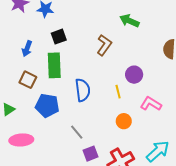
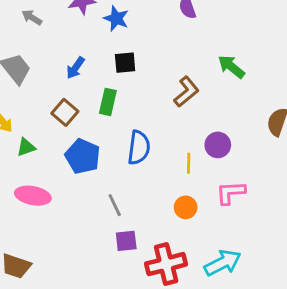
green rectangle: (54, 65) -> (108, 102), size x0.7
pink L-shape: (151, 104) -> (231, 193), turned -50

